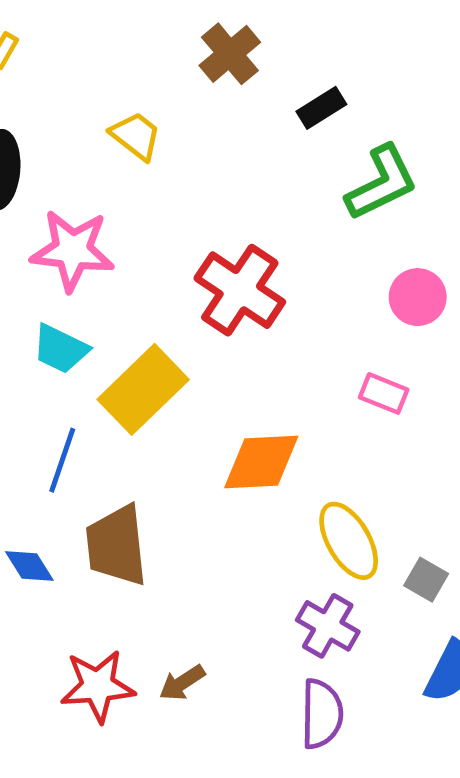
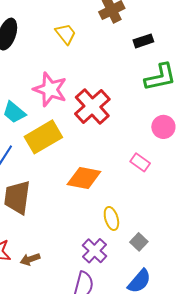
pink star: (72, 250) -> (50, 89), moved
yellow ellipse: (349, 541) -> (111, 218), size x0.7

